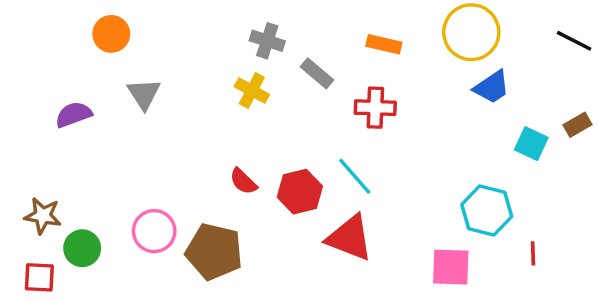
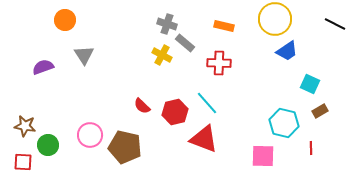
gray cross: (267, 41) -> (167, 24), moved
yellow cross: (252, 91) -> (162, 55), moved
brown rectangle: (578, 125) -> (320, 111), moved

